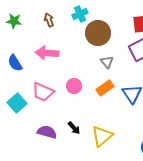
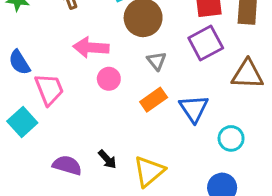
pink arrow: (47, 53) -> (91, 47), moved
pink circle: (74, 86) -> (109, 79), moved
pink trapezoid: (43, 92) -> (49, 89), moved, turned -135

